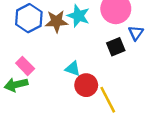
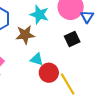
brown star: (56, 21) -> (25, 35), moved
blue triangle: (136, 33) -> (87, 17), moved

